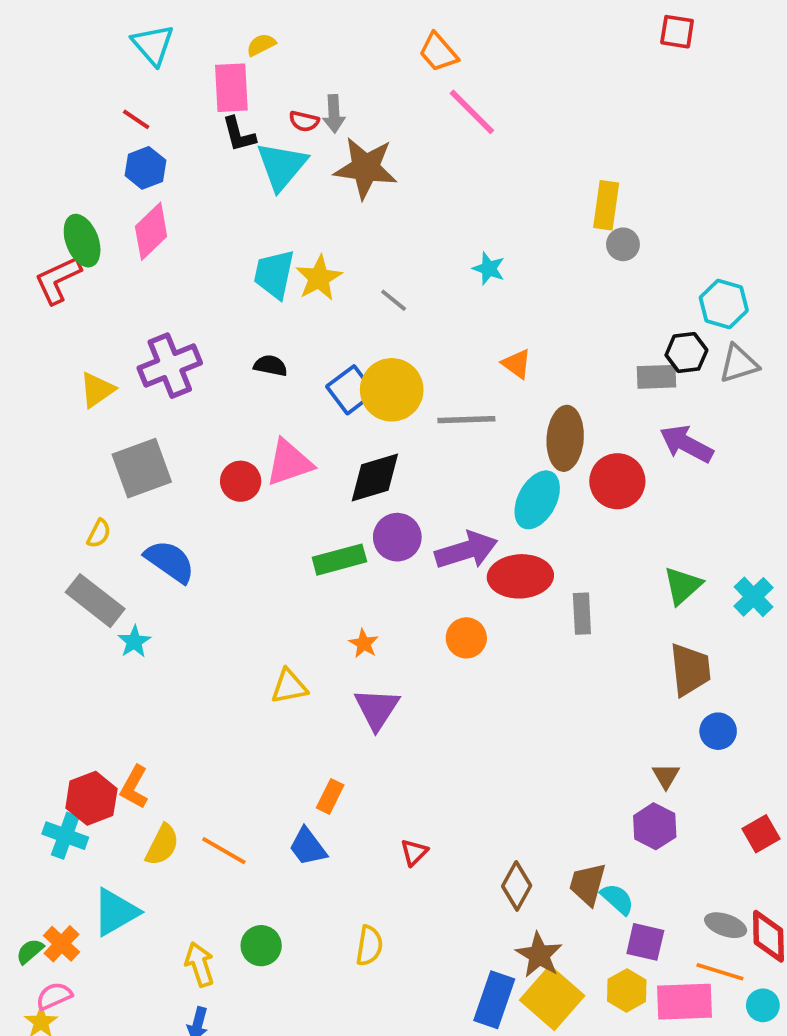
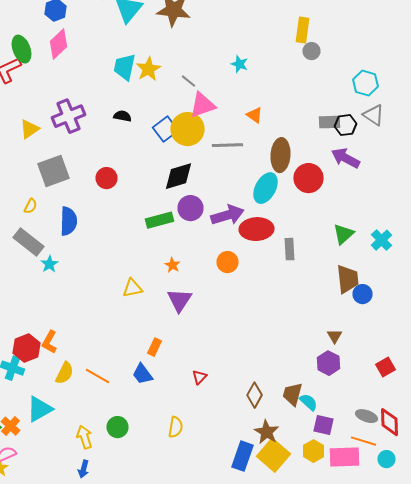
black hexagon: (686, 353) -> (346, 125), moved
gray triangle: (739, 364) -> (374, 115), turned 50
pink triangle: (289, 463) -> (202, 105), moved
blue semicircle: (170, 561) -> (68, 221), turned 56
blue circle: (718, 731) -> (362, 294), moved

